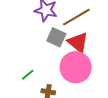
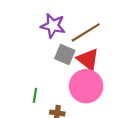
green line: (28, 75) -> (35, 95), turned -40

